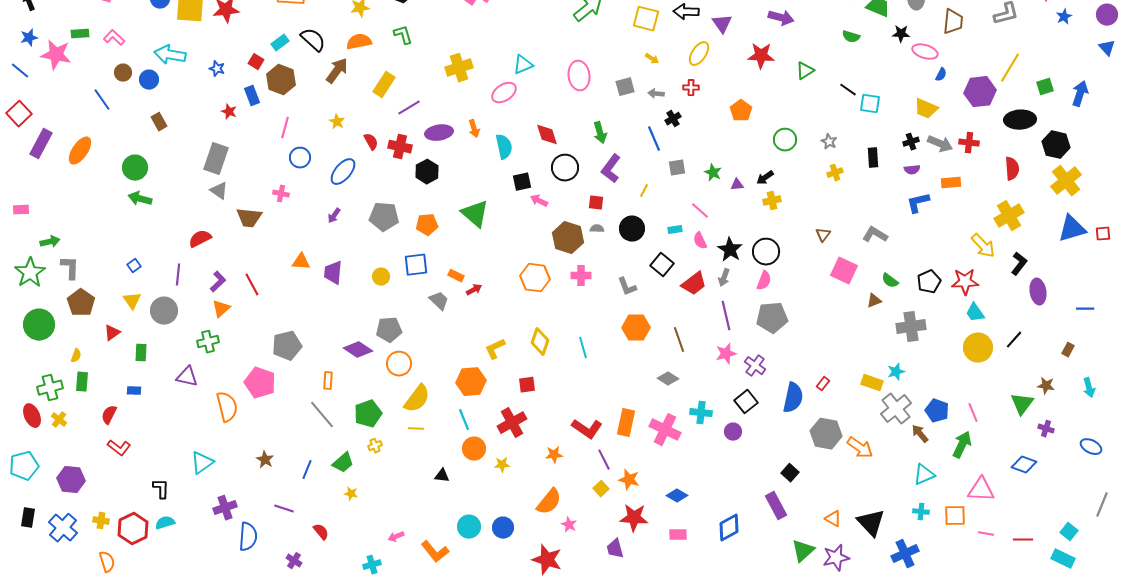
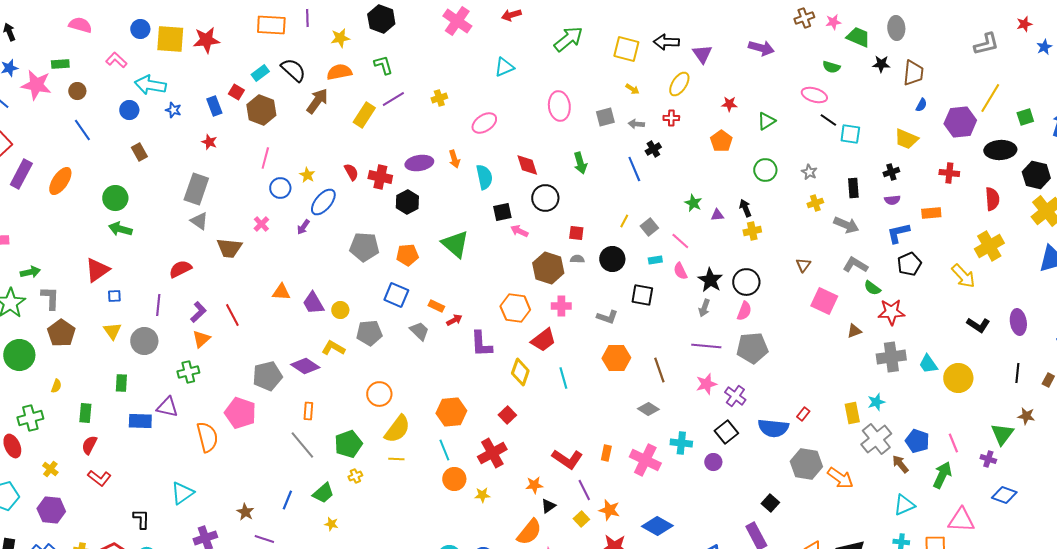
brown trapezoid: (953, 22) -> (913, 73), moved
pink L-shape: (114, 38) -> (116, 60), moved
pink ellipse: (925, 52) -> (814, 95), moved
red star: (761, 56) -> (729, 104), moved, size x0.6
cyan triangle: (523, 65) -> (504, 67), moved
yellow cross: (459, 68) -> (439, 98), size x0.6
blue star: (217, 69) -> (173, 110), moved
green triangle: (805, 71) -> (766, 121), moved
brown circle: (123, 73) -> (77, 91), moved
blue rectangle: (252, 96) -> (214, 106), moved
purple line: (409, 108) -> (393, 99), moved
yellow star: (337, 122) -> (307, 175), moved
gray arrow: (940, 144) -> (846, 225), moved
gray square: (677, 168) -> (649, 227), moved, turned -30
purple L-shape: (611, 169) -> (481, 344), moved, turned -40
black arrow: (765, 178) -> (745, 208), turned 102
pink cross: (281, 194) -> (261, 224), turned 35
purple arrow: (334, 216) -> (303, 227), moved
black L-shape: (1019, 264) -> (978, 325), moved, turned 85
blue square: (416, 265) -> (396, 295), turned 30
black square: (662, 265) -> (642, 295), turned -30
blue square: (134, 266) -> (114, 296), turned 32
purple trapezoid: (333, 273) -> (313, 303), turned -35
yellow circle: (381, 277) -> (340, 310), moved
green semicircle: (890, 281) -> (872, 288), moved
black pentagon: (929, 282) -> (909, 264), moved
red star: (965, 282) -> (891, 312), moved
red trapezoid: (694, 284) -> (543, 340), moved
gray L-shape: (627, 287) -> (607, 317), turned -50
cyan trapezoid: (975, 313) -> (928, 364), moved
purple line: (726, 316) -> (706, 346), turned -72
gray pentagon: (389, 330) -> (369, 333), moved
red triangle: (112, 333) -> (97, 270), moved, size x1.5
black line: (1014, 340) -> (1017, 373), moved, turned -36
yellow L-shape: (495, 349) -> (333, 348), moved, turned 55
purple diamond: (358, 350) -> (305, 366), moved
green rectangle: (82, 382) -> (85, 413), moved
yellow rectangle: (872, 383) -> (852, 413), turned 60
red square: (527, 385) -> (507, 415), turned -36
blue rectangle: (134, 391) -> (140, 421), moved, size x1.6
blue semicircle: (793, 398) -> (773, 428), turned 84
yellow cross: (59, 420) -> (50, 469), moved
orange rectangle: (626, 423) -> (606, 453), size x0.6
purple cross: (1046, 429) -> (988, 459), moved
brown star: (265, 460) -> (245, 512), moved
black triangle: (442, 476) -> (548, 506), moved, turned -42
blue diamond: (677, 496) -> (657, 526), size x1.4

